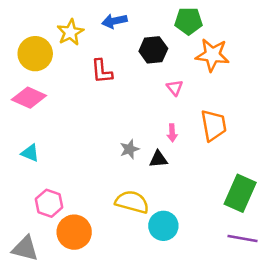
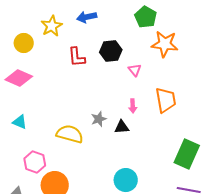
green pentagon: (189, 21) -> (146, 17), turned 30
black hexagon: (153, 50) -> (111, 51), moved
yellow circle: (35, 54) -> (24, 43), size x0.7
yellow semicircle: (132, 202) -> (70, 134), moved

